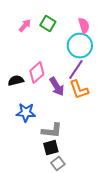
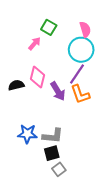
pink arrow: (25, 26) -> (34, 44), moved
pink diamond: (37, 73) -> (38, 77), turned -35
blue star: (26, 113) -> (27, 134), moved

